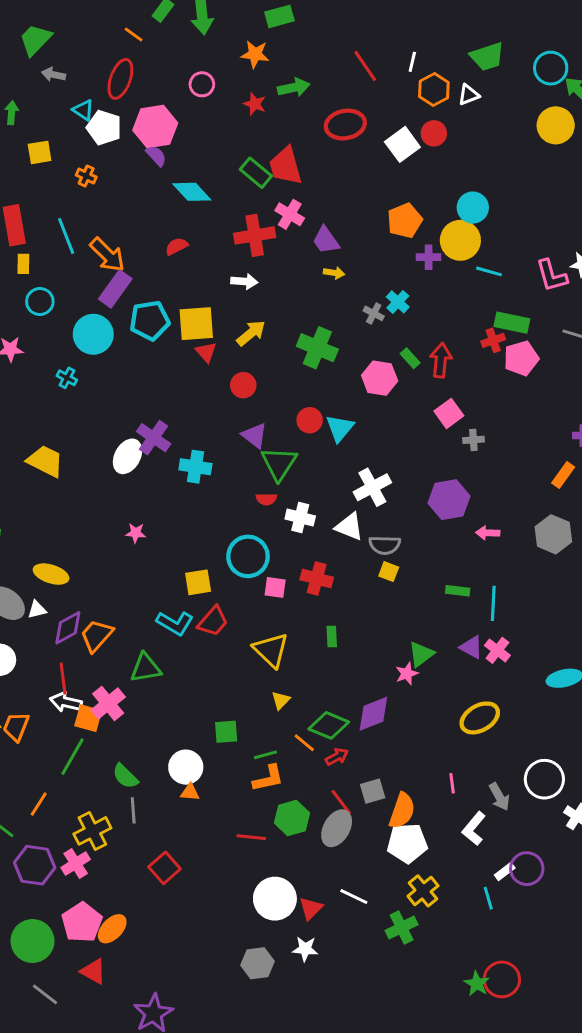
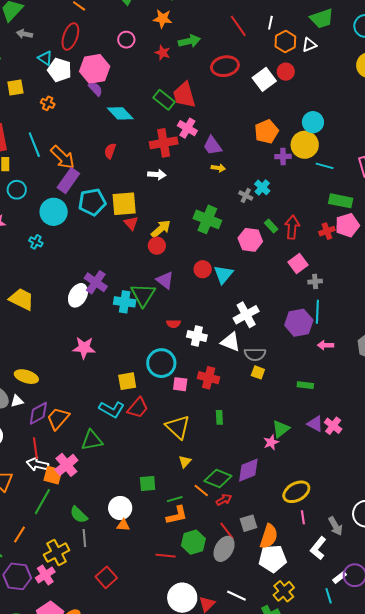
red semicircle: (177, 246) -> (110, 151), turned -42
yellow arrow: (251, 333) -> (161, 229), moved
red cross: (493, 340) -> (327, 231), moved
green triangle: (279, 463) -> (143, 295), moved
pink star: (136, 533) -> (84, 348), size x1.6
cyan line: (493, 603) -> (317, 312), moved
yellow ellipse: (480, 718) -> (296, 492), moved

